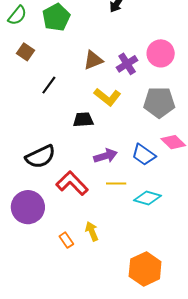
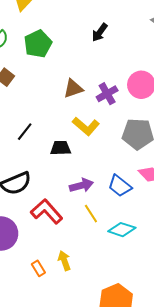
black line: (49, 85) -> (25, 132), moved
yellow line: (116, 183) -> (91, 214), turned 54

